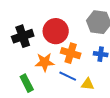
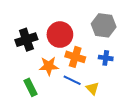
yellow triangle: (88, 84) -> (92, 88), turned 40

